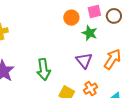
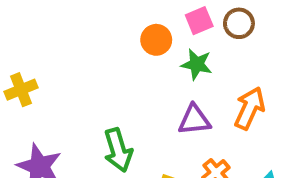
purple triangle: (84, 61) -> (194, 120), turned -48

